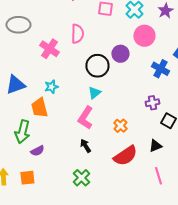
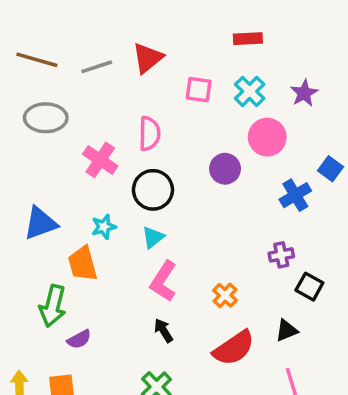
black circle: (97, 66) -> (153, 190), moved
blue cross: (160, 69) -> (295, 195), turned 30
cyan triangle: (94, 93) -> (153, 237), moved

